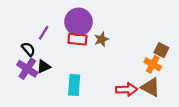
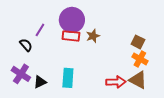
brown square: (161, 50) -> (138, 42), moved
black triangle: (44, 67) -> (40, 82), moved
purple cross: (27, 69) -> (21, 74), moved

